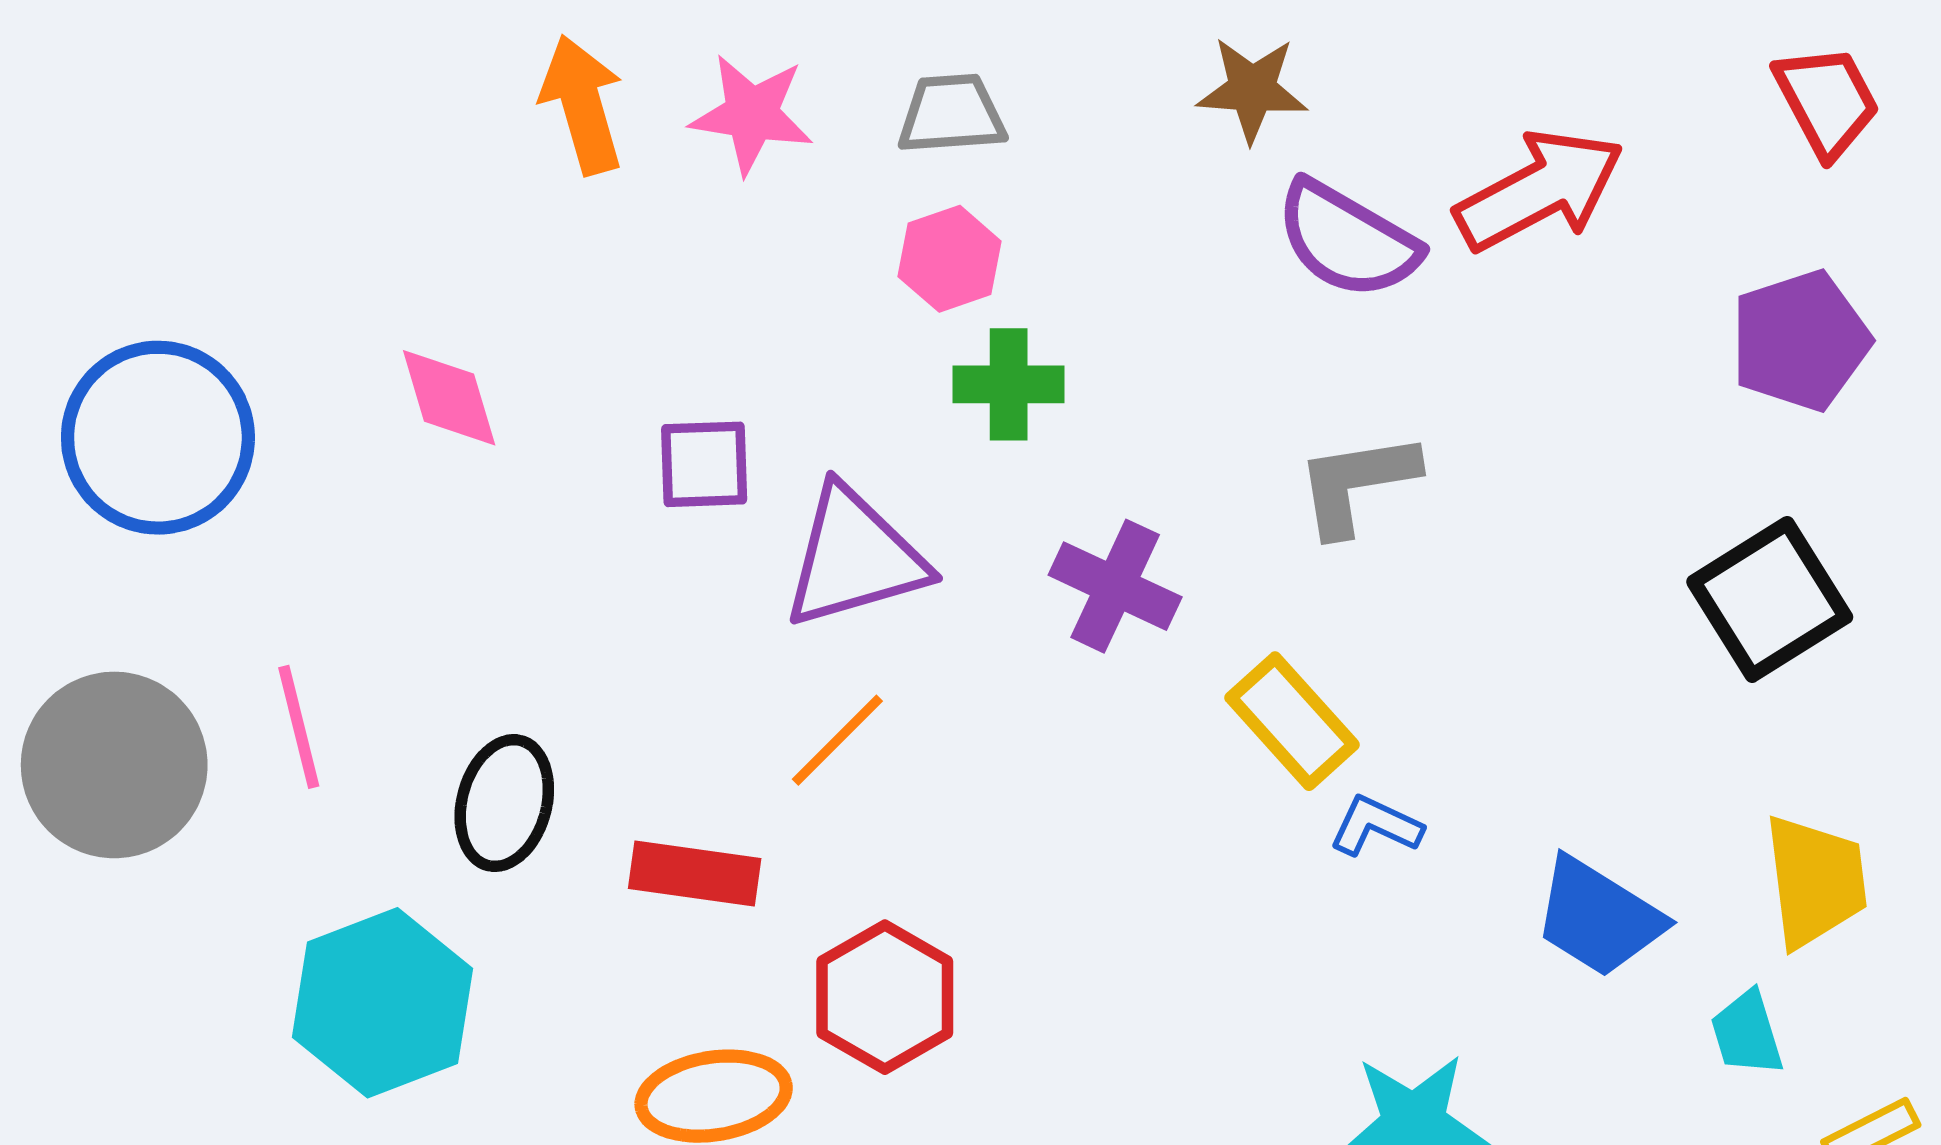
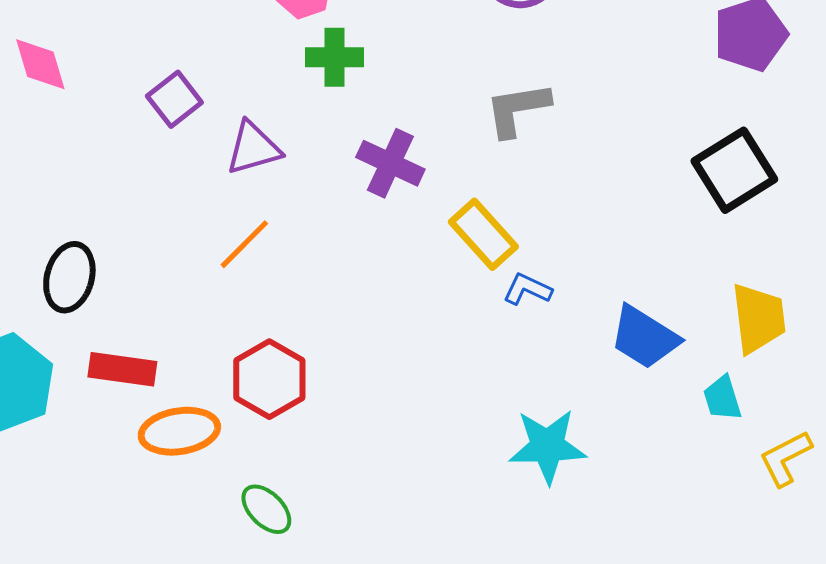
purple square: (704, 464) -> (174, 99), turned -36
purple triangle: (854, 558) -> (253, 148), size x0.7
red rectangle: (695, 873) -> (122, 369), moved

